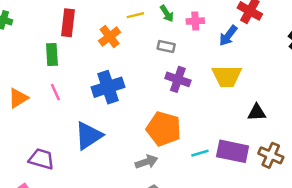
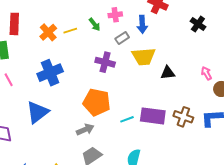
green arrow: (167, 14) -> (95, 24), moved
yellow line: (135, 15) -> (70, 31), moved
blue arrow: (228, 36) -> (142, 24), turned -36
gray rectangle: (166, 46) -> (122, 38), moved, turned -40
black triangle: (257, 112) -> (168, 73), moved

